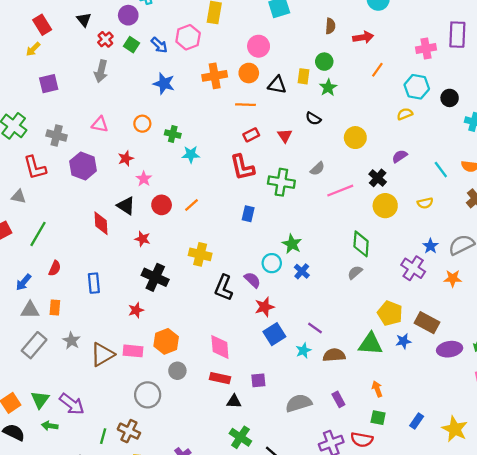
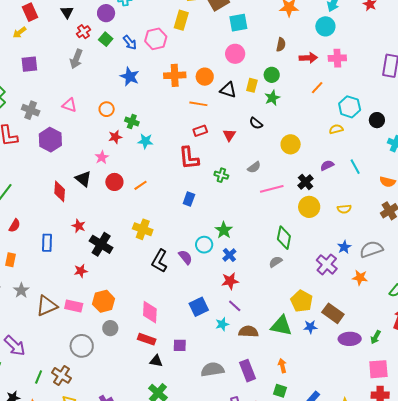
pink circle: (259, 46) -> (235, 54), moved
pink cross: (426, 49) -> (337, 58), moved
red star: (126, 158) -> (115, 137), moved
cyan line: (441, 170) -> (355, 167), moved
green cross: (281, 182) -> (221, 175), size x0.6
red star: (142, 239) -> (79, 226), moved
red star: (265, 307) -> (230, 281), moved
purple rectangle: (338, 399) -> (247, 371), size x1.5

